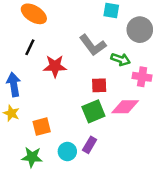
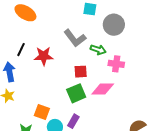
black line: (30, 47) -> (21, 50), moved
orange square: (42, 127) -> (42, 112), moved, turned 35

